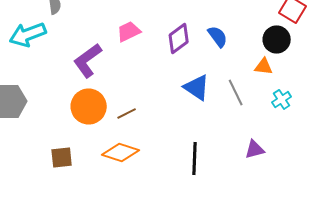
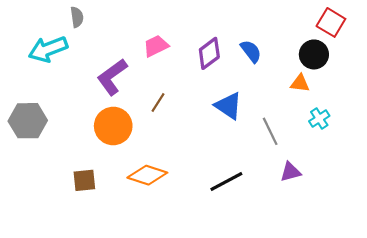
gray line: (236, 92) -> (270, 131), moved
brown line: (127, 114) -> (158, 103), moved, turned -30
black line: (195, 158) -> (226, 182), turned 60

